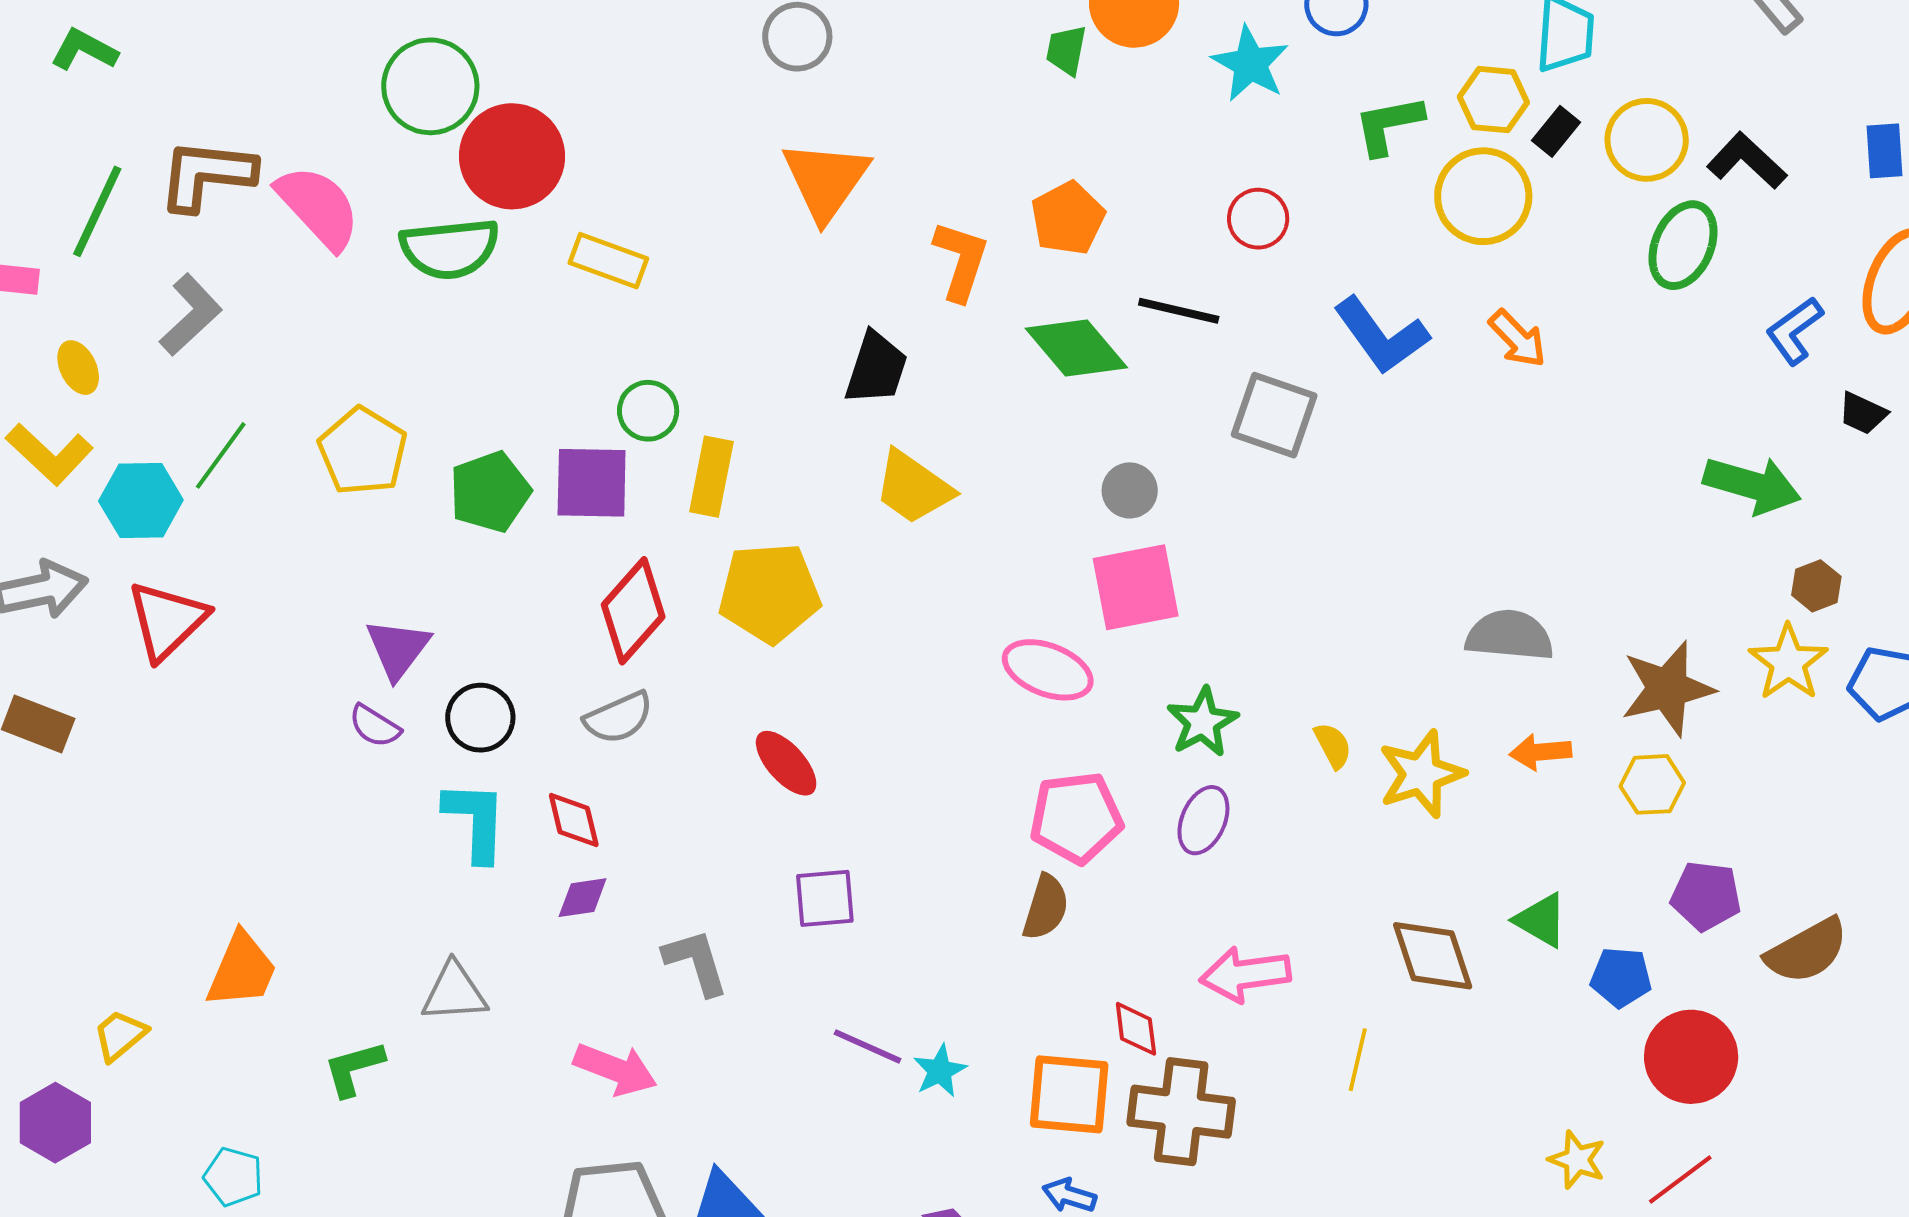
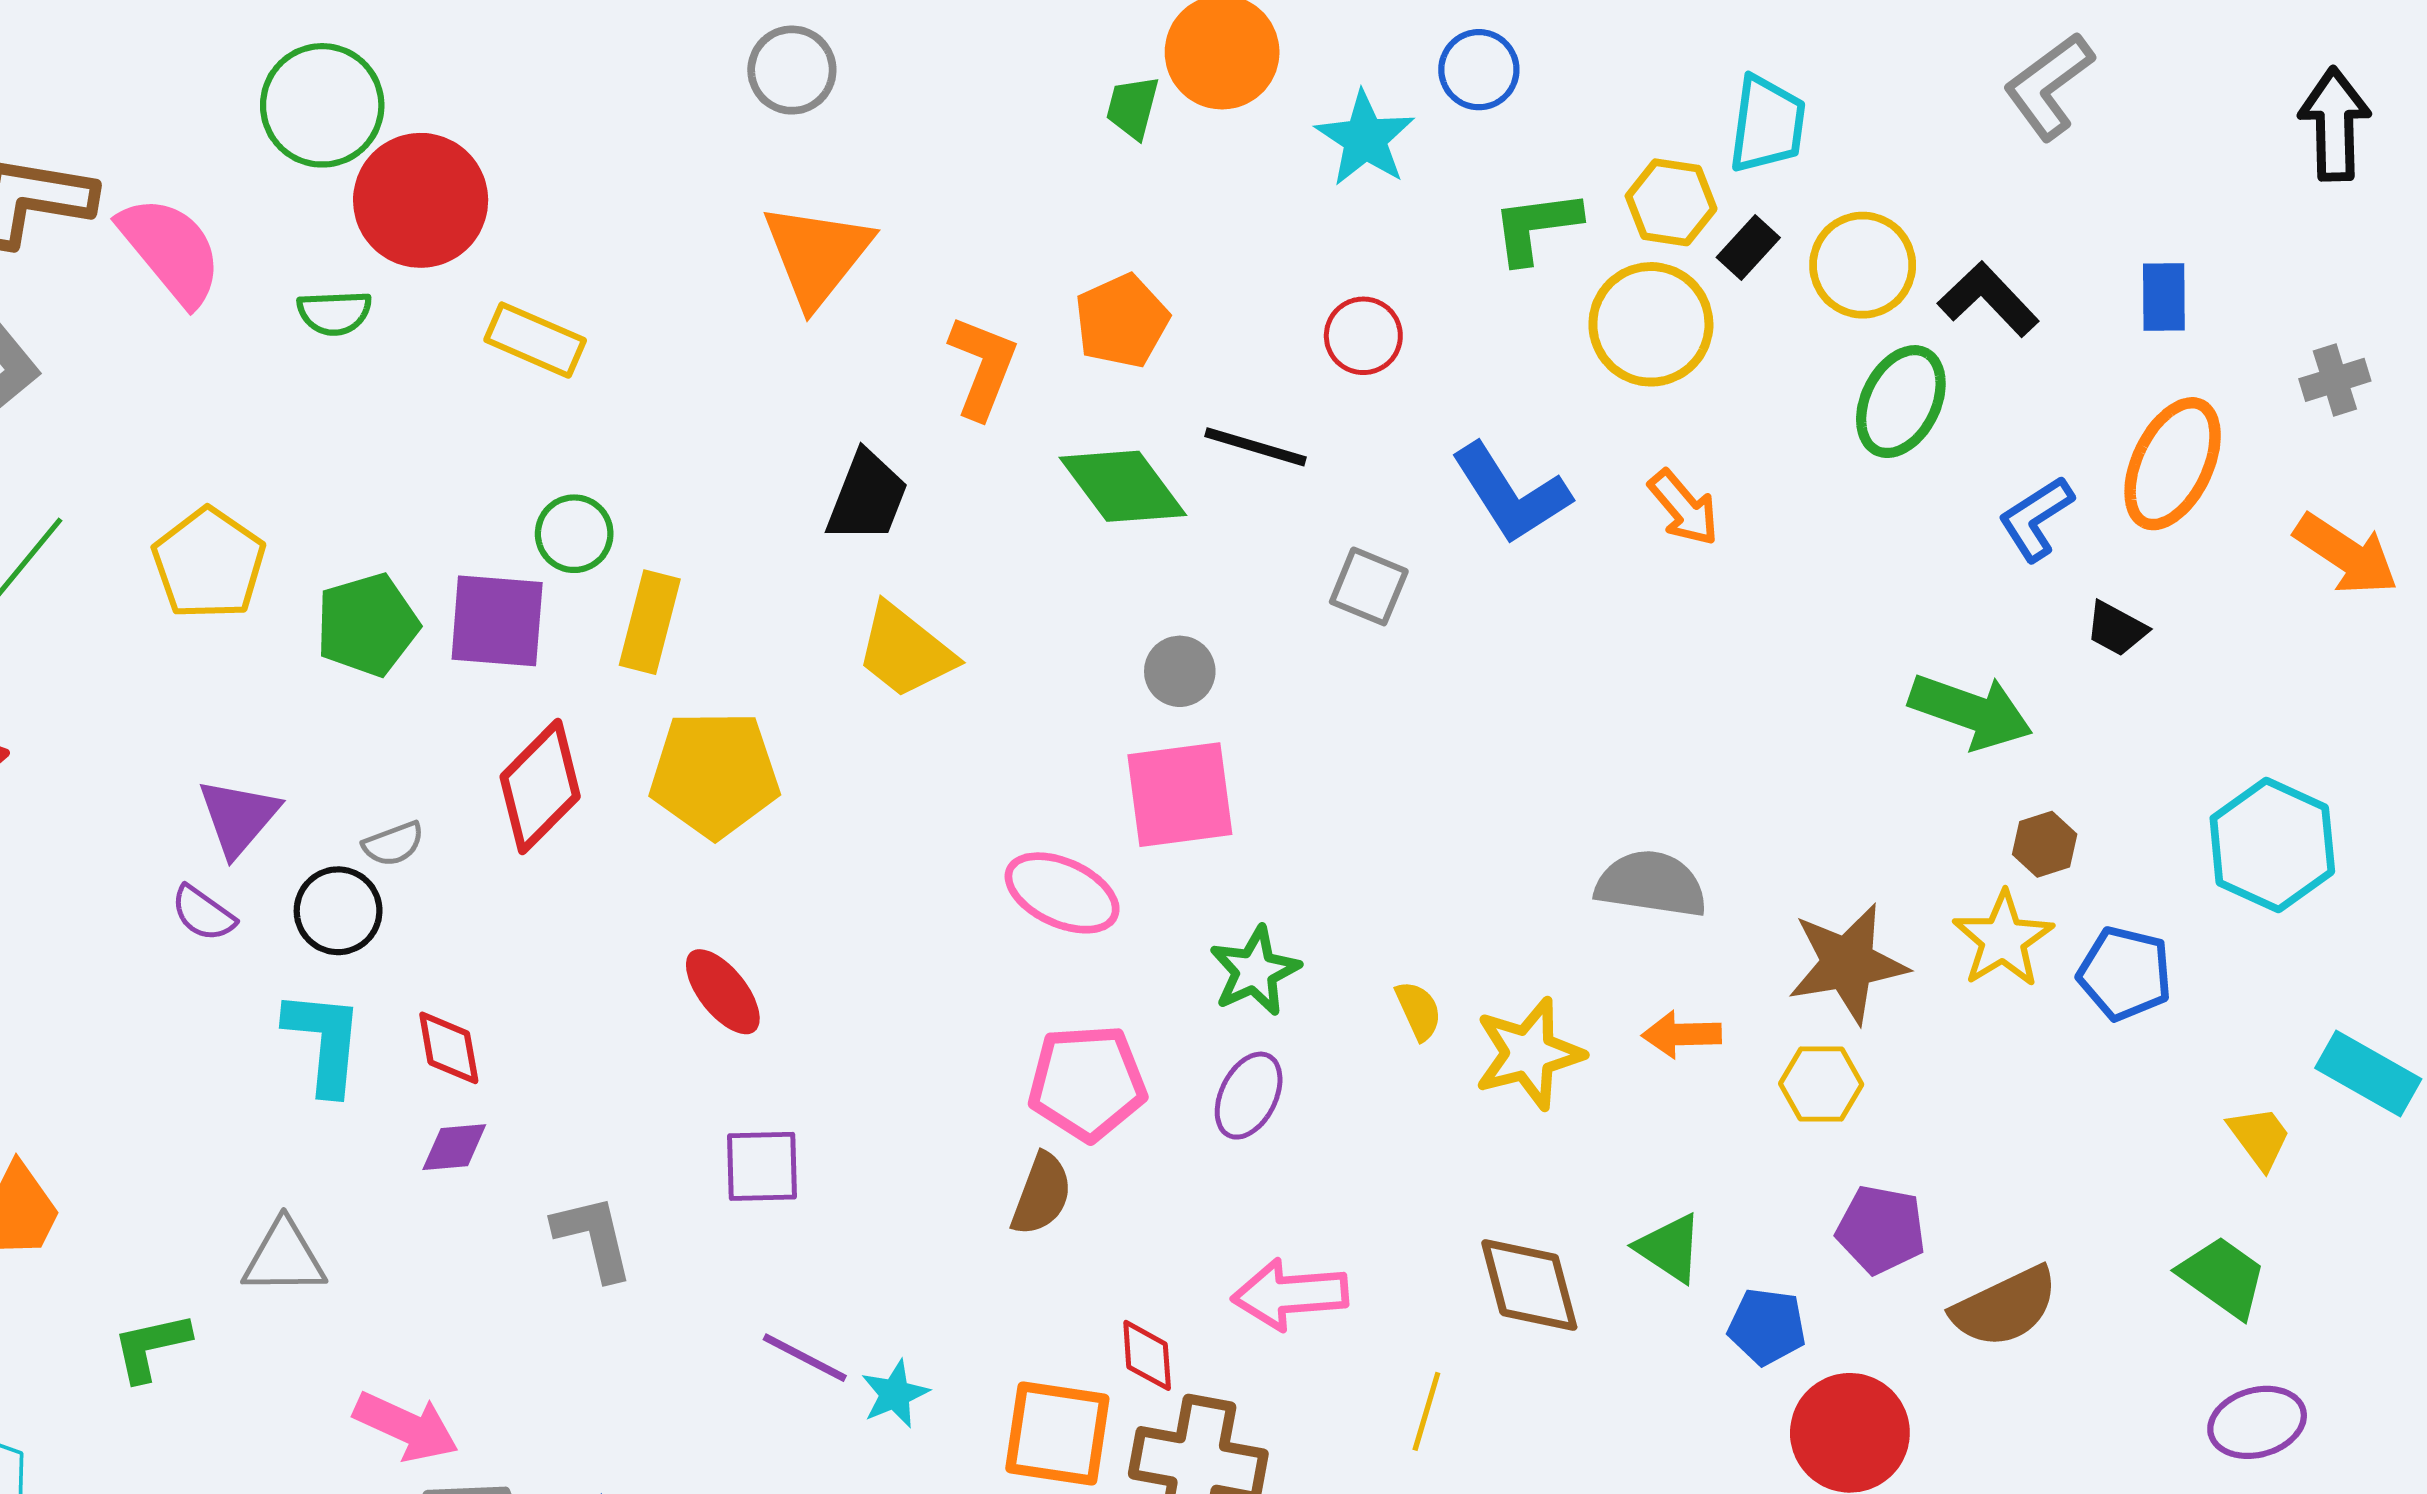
green semicircle: (450, 249) -> (334, 313), size x0.6
gray square: (1274, 415) -> (1369, 586), size x0.7
gray semicircle: (619, 718) -> (393, 844), moved, size x0.7
pink arrow: (615, 1069) -> (406, 1427), moved

